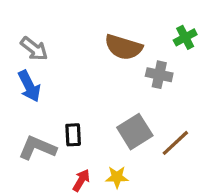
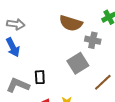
gray arrow: (34, 49) -> (16, 24), turned -30
gray square: (135, 132) -> (78, 63), moved

